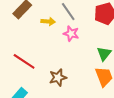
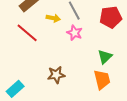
red line: (24, 61) -> (27, 33), moved

